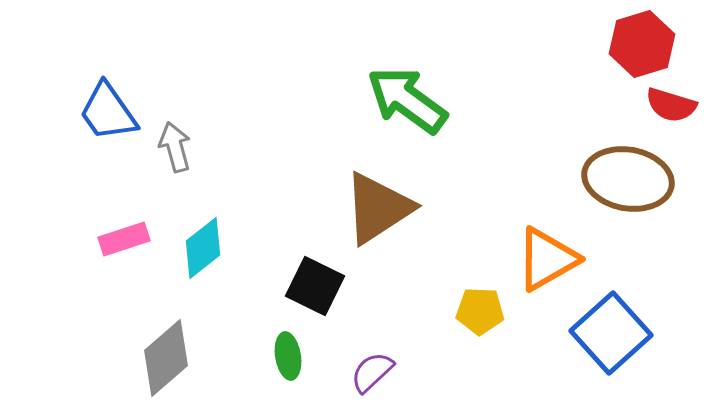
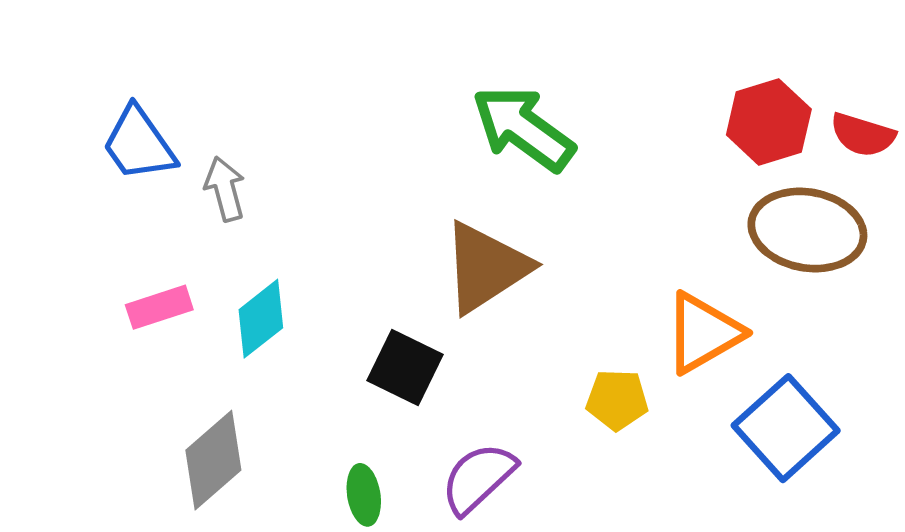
red hexagon: (642, 44) -> (769, 122), moved
green ellipse: (288, 356) -> (364, 495), moved
purple semicircle: (372, 372) -> (478, 478), size x1.4

